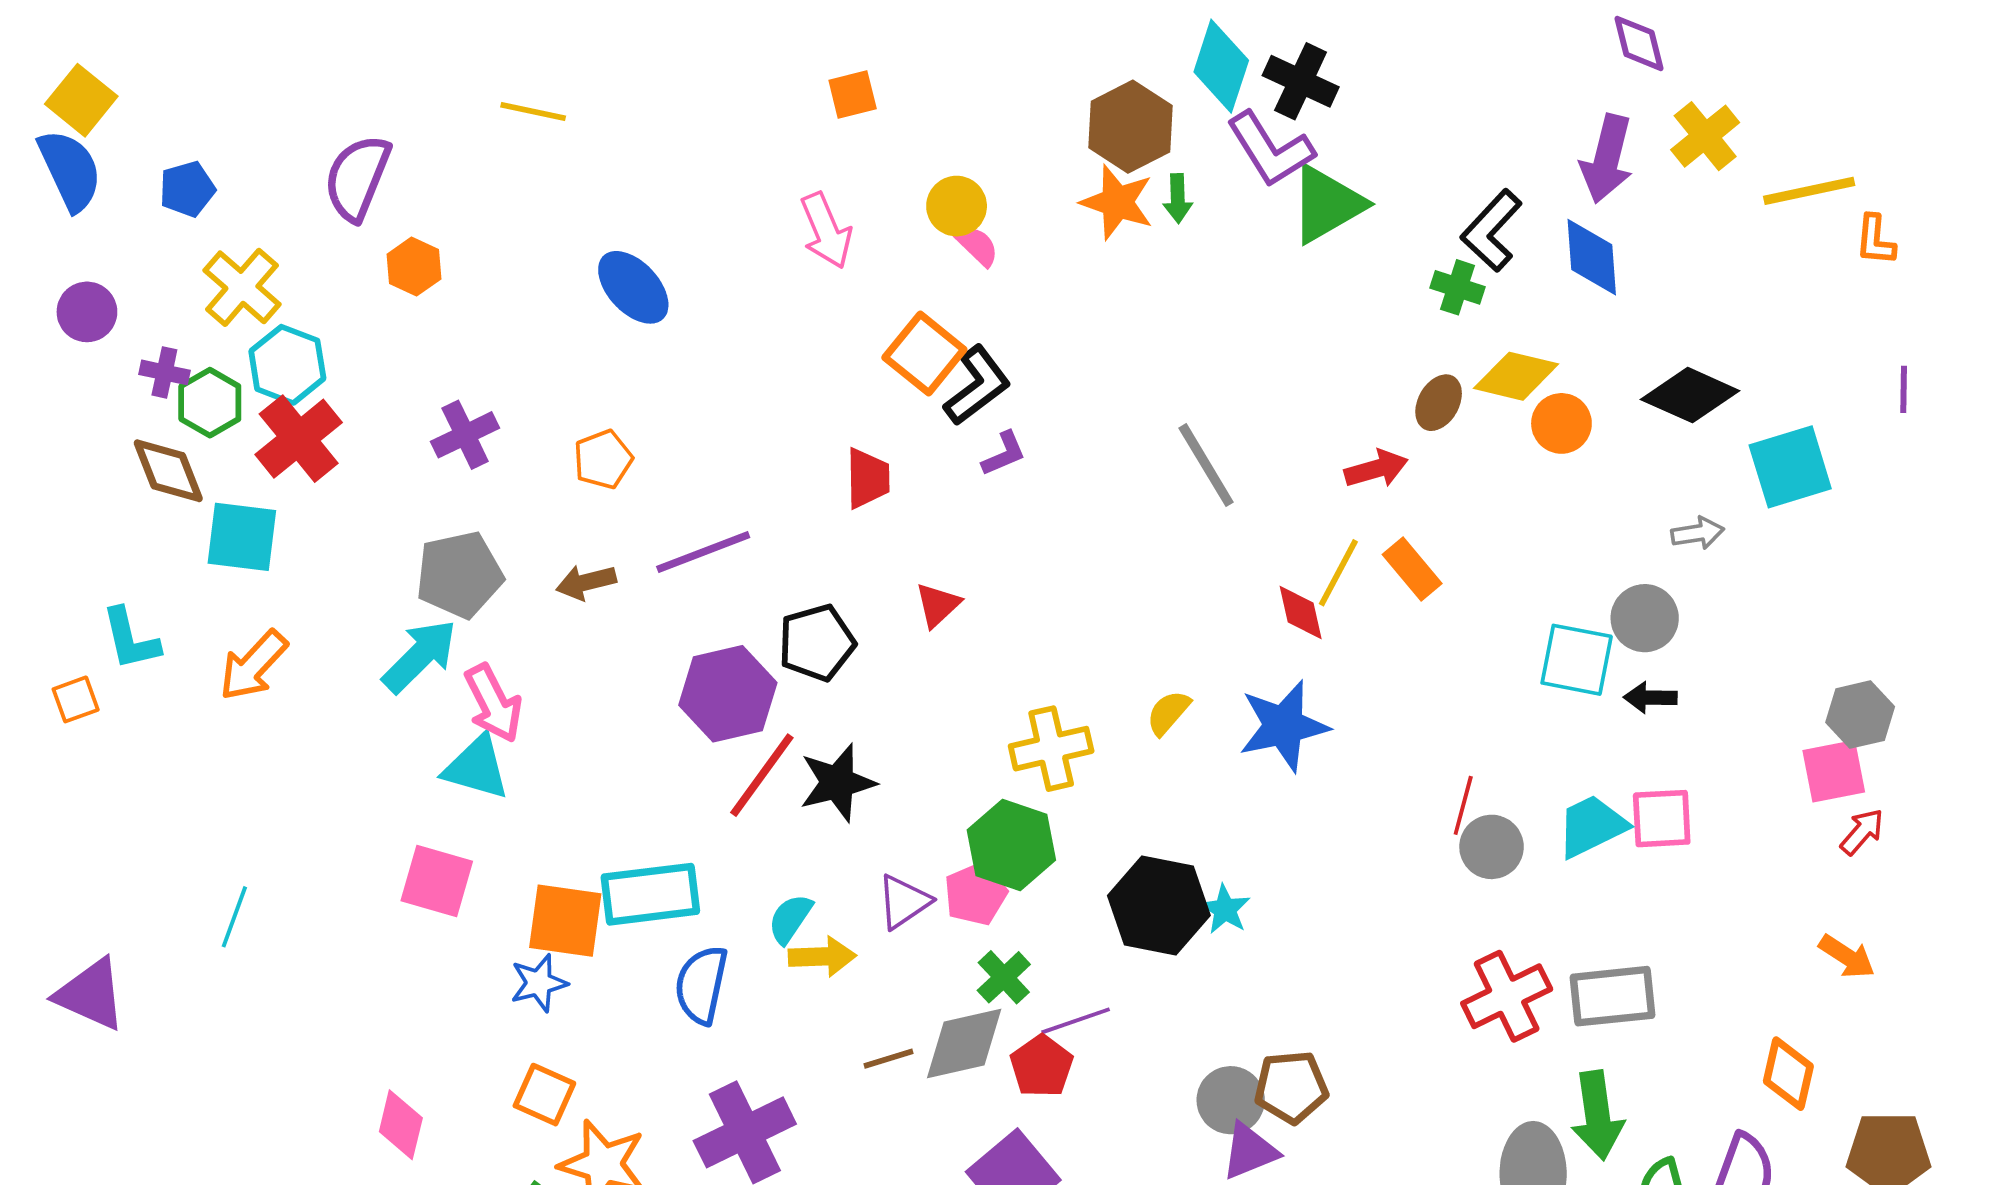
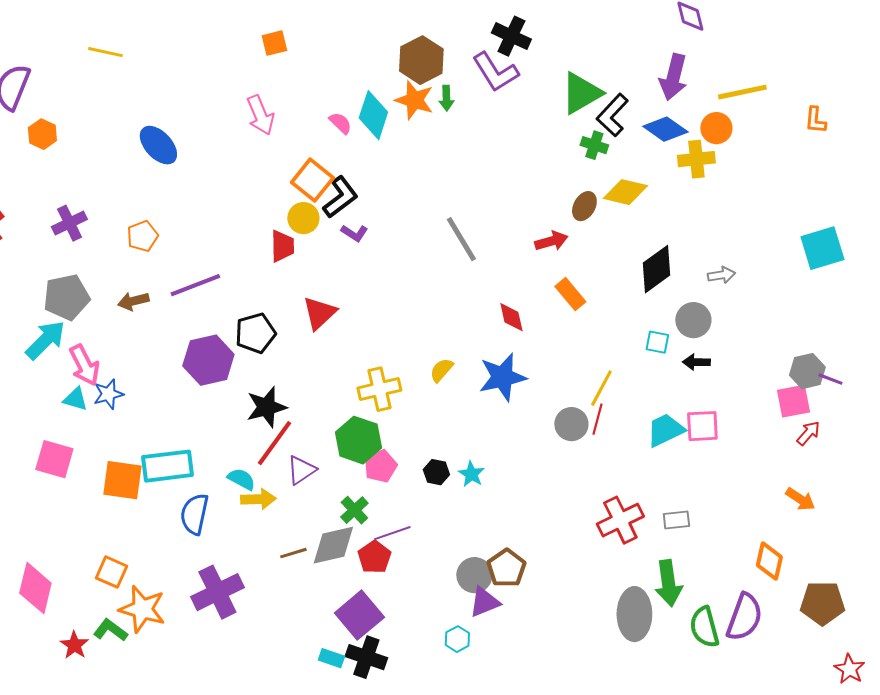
cyan diamond: (1221, 66) -> (373, 115), moved
yellow cross: (1705, 136) -> (696, 159), moved, turned 33
yellow line: (1809, 191) -> (742, 92), moved
green triangle: (1327, 204) -> (581, 93), moved
yellow circle: (957, 206) -> (303, 218), moved
blue diamond: (1592, 257) -> (665, 129), turned -51
purple line: (1904, 389) -> (830, 379), moved, turned -70
black diamond: (1690, 395) -> (656, 269), moved, turned -60
orange circle: (1561, 423) -> (716, 128), moved
purple L-shape: (1004, 454) -> (354, 233), turned 56
cyan square: (1790, 467) -> (822, 248), moved
yellow line: (1338, 573) -> (601, 388), moved
red triangle: (938, 605) -> (319, 313), size x1.4
cyan square: (1577, 660) -> (657, 342), size x0.6
cyan triangle: (476, 767) -> (75, 399), size x0.7
red line: (762, 775) -> (274, 443), moved
gray circle: (1492, 847) -> (571, 424), moved
pink pentagon: (975, 894) -> (380, 466), moved
black hexagon: (1159, 905) -> (436, 472), size x0.5
cyan semicircle: (790, 919) -> (241, 479), turned 84
blue star: (539, 983) -> (108, 394), moved
gray rectangle: (1613, 996) -> (676, 520), size x0.6
brown pentagon: (1291, 1087) -> (506, 568), turned -30
pink diamond: (401, 1125) -> (35, 588), size x1.4

